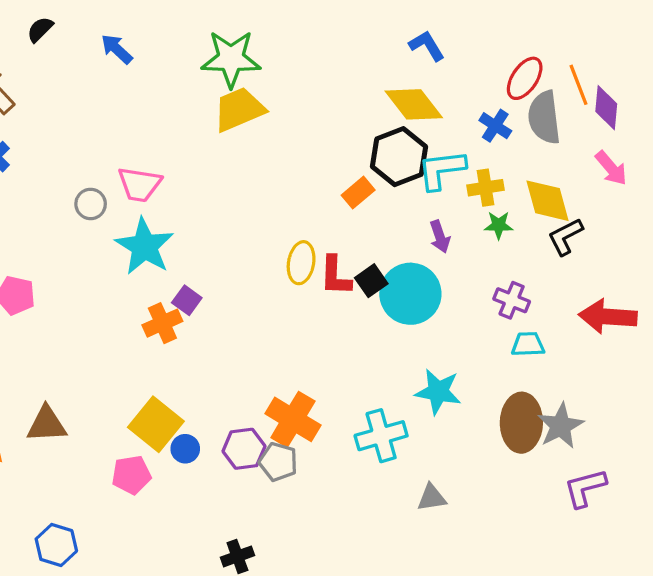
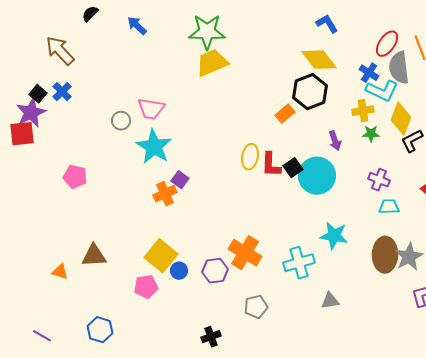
cyan L-shape: (441, 170) -> (382, 91), moved, turned -148
yellow diamond: (547, 201) -> (401, 119), turned 36
gray pentagon: (278, 462) -> (256, 307), moved, turned -30

